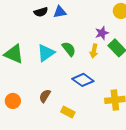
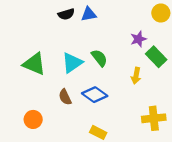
yellow arrow: (94, 51) -> (136, 76), moved
blue diamond: (83, 80) -> (95, 95), moved
brown semicircle: (45, 96) -> (65, 97), moved, turned -56

